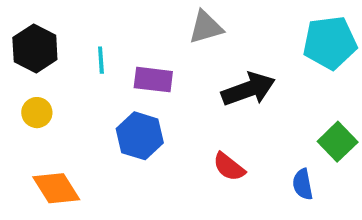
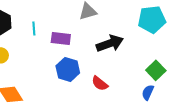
blue hexagon: (140, 136) -> (68, 69), moved
blue semicircle: (303, 184) -> (148, 92), moved, turned 35

